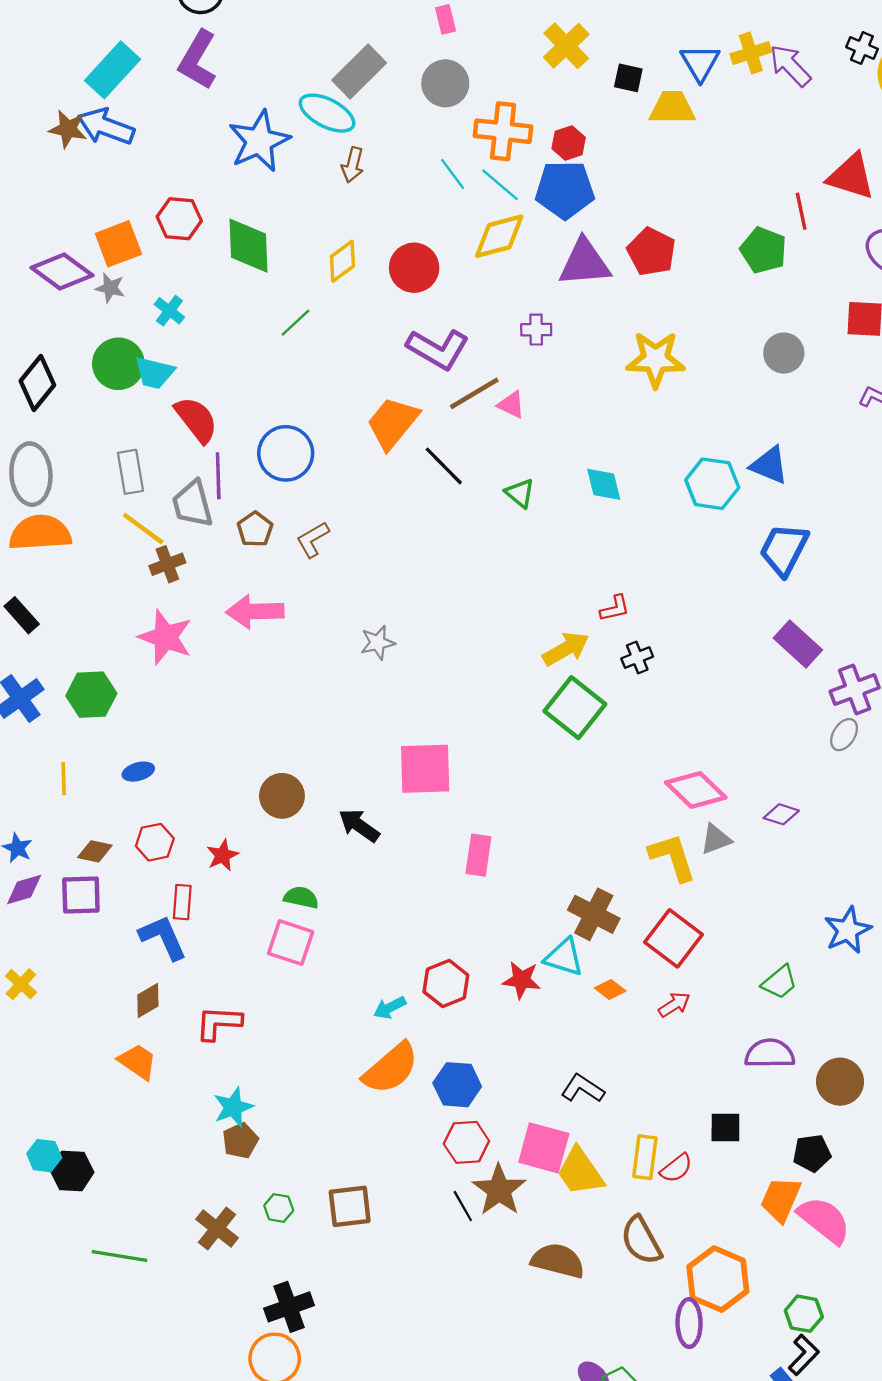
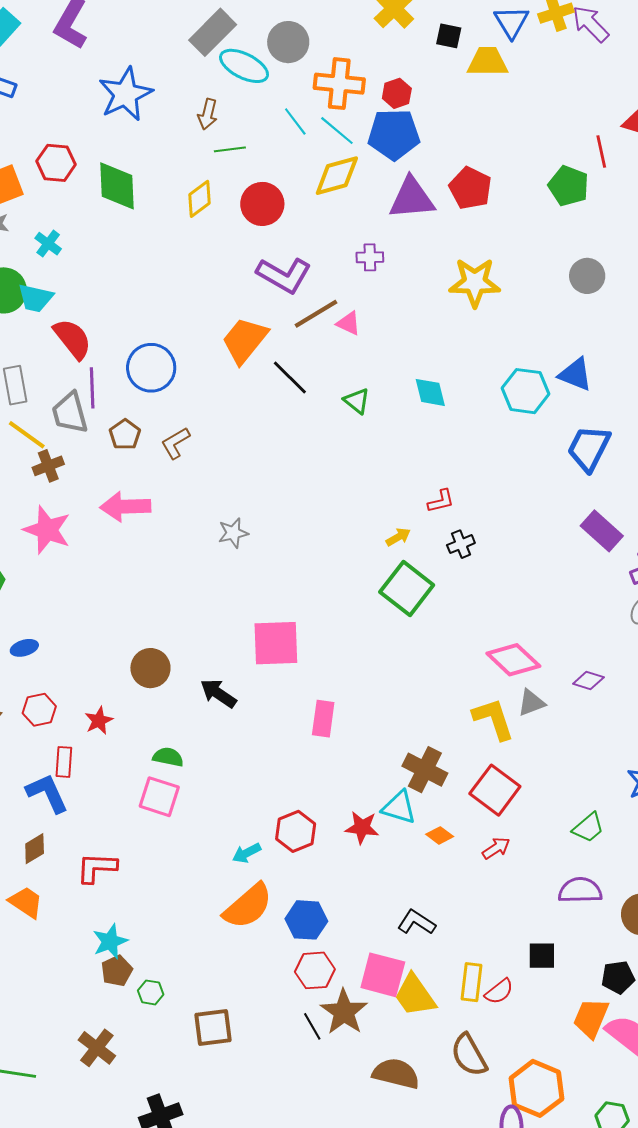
cyan ellipse: (327, 113) -> (244, 66), moved
green line: (296, 323) -> (230, 149), moved, turned 36
yellow arrow: (566, 649) -> (398, 537), size x0.6
green hexagon: (279, 1208) -> (151, 992), moved

